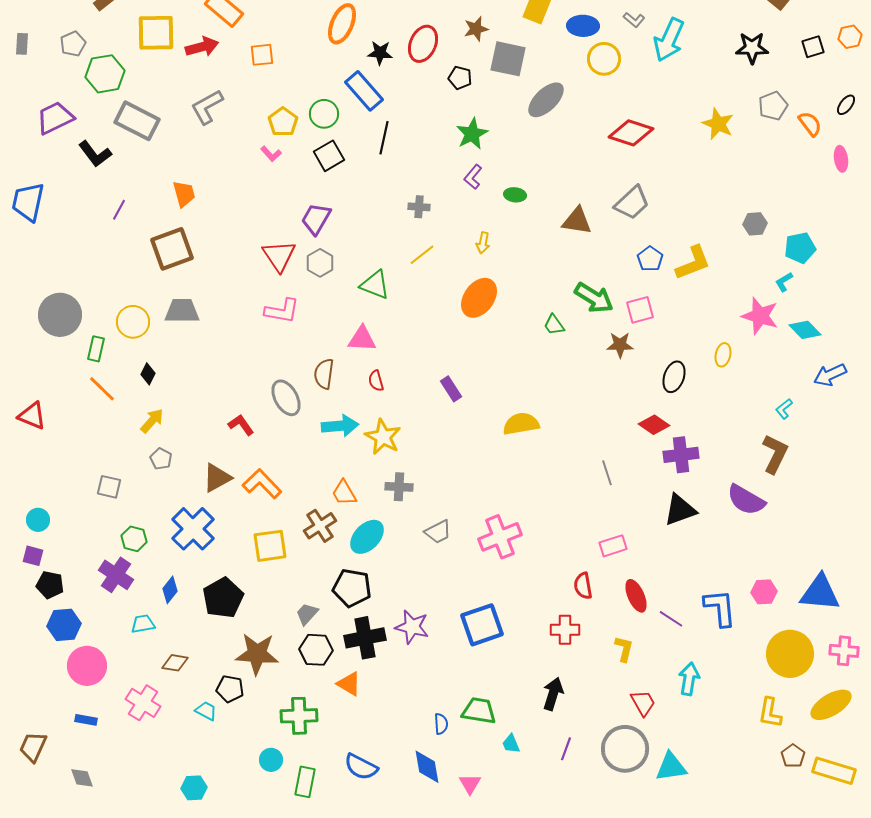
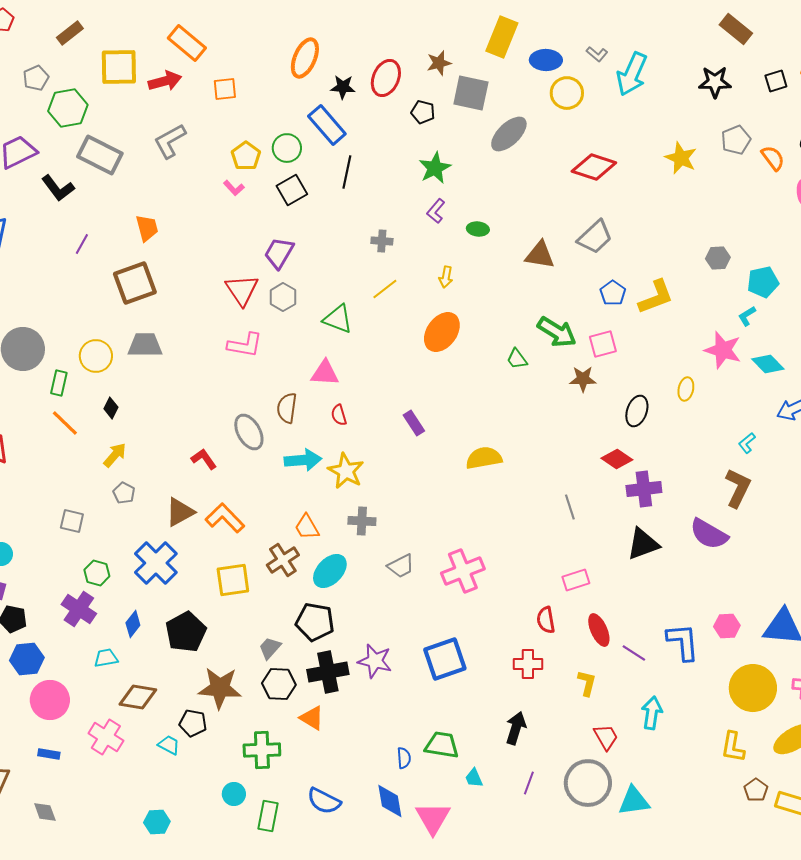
brown diamond: (175, 663) -> (138, 697), size x1.4
pink triangle: (470, 784) -> (433, 818), size x1.6

